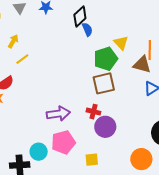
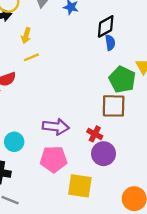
yellow arrow: (13, 41) -> (26, 36), turned 152
green pentagon: (106, 59) -> (122, 79), turned 30
cyan circle: (39, 152) -> (14, 142), moved
yellow square: (92, 160) -> (80, 186), size x1.6

